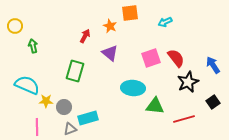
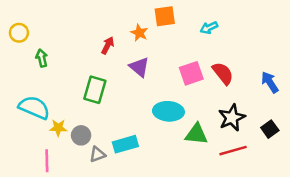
black star: (188, 82) -> (232, 118), moved
cyan rectangle: (88, 118) -> (125, 144), moved
gray triangle: (70, 129) -> (97, 154), moved

